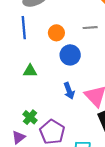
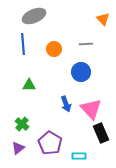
blue circle: (70, 55) -> (81, 72), moved
green cross: (30, 117) -> (22, 124), moved

